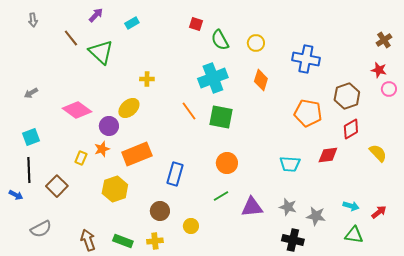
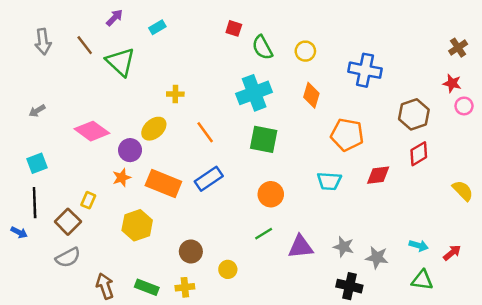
gray arrow: (33, 20) -> (43, 42), moved, size x1.5
orange line: (189, 111) -> (205, 132), moved
orange pentagon: (308, 113) -> (347, 135), moved
yellow semicircle: (378, 153) -> (463, 191), moved
orange rectangle: (137, 154) -> (163, 184), turned 44
red diamond: (328, 155) -> (378, 175), moved
yellow rectangle: (81, 158) -> (88, 200), moved
cyan trapezoid: (290, 164) -> (329, 181), moved
blue rectangle: (175, 174) -> (209, 179), moved, turned 40
gray semicircle: (41, 229) -> (68, 257), moved

